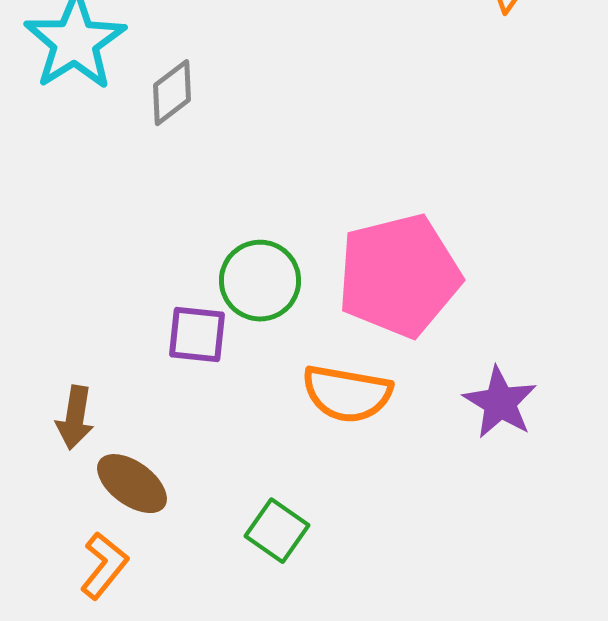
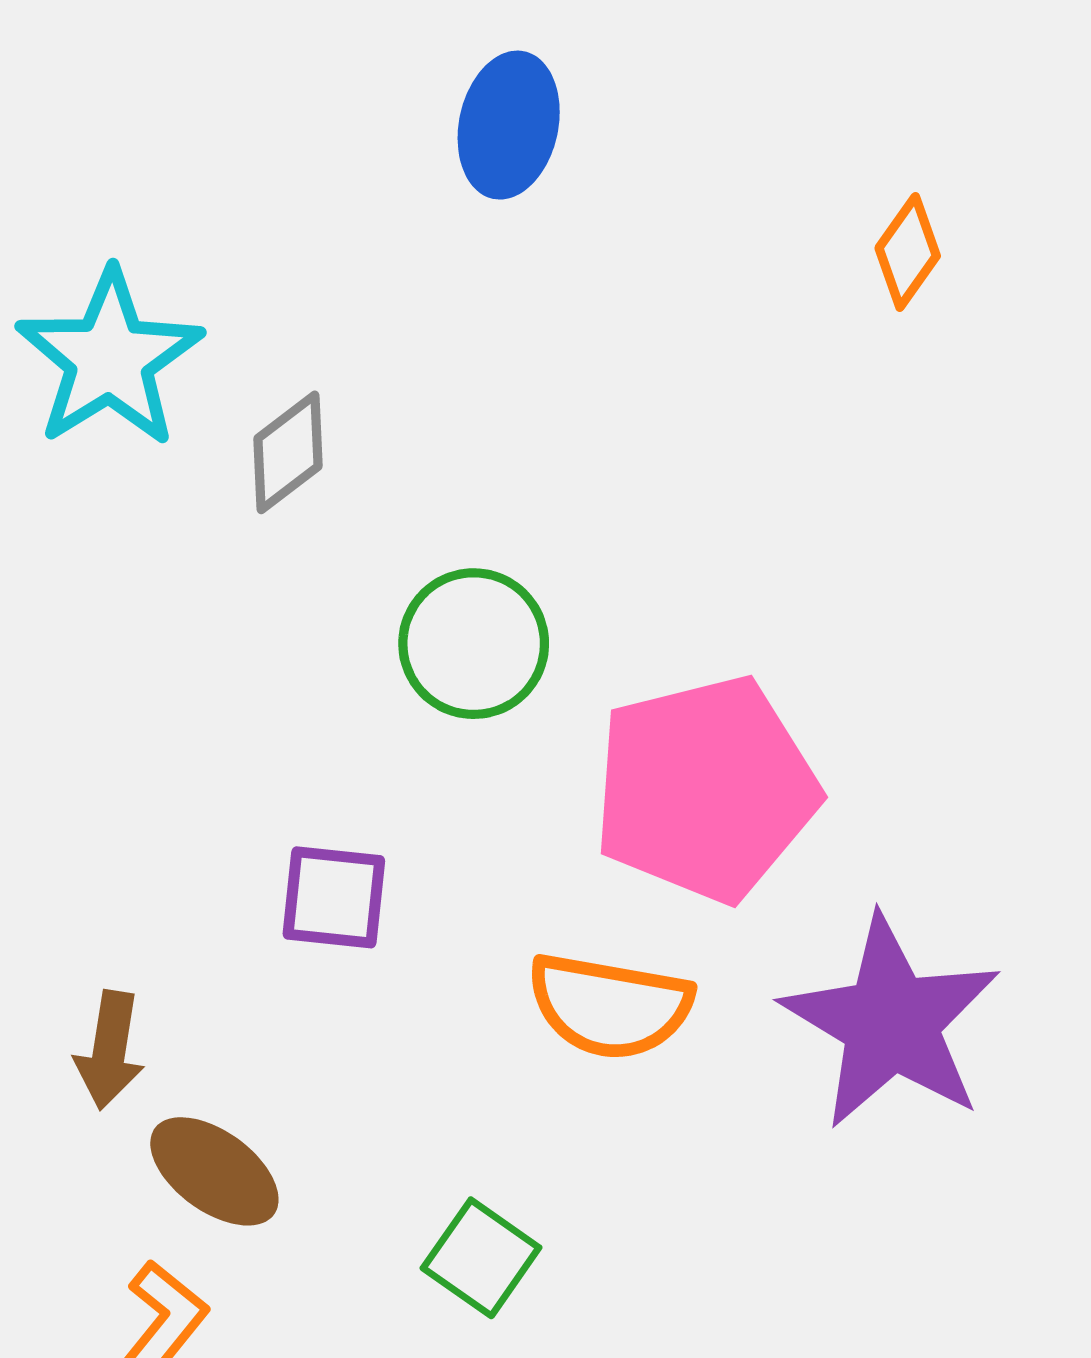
green circle: (260, 281) -> (474, 644), moved
purple star: (500, 403) -> (891, 1022), size x1.6

